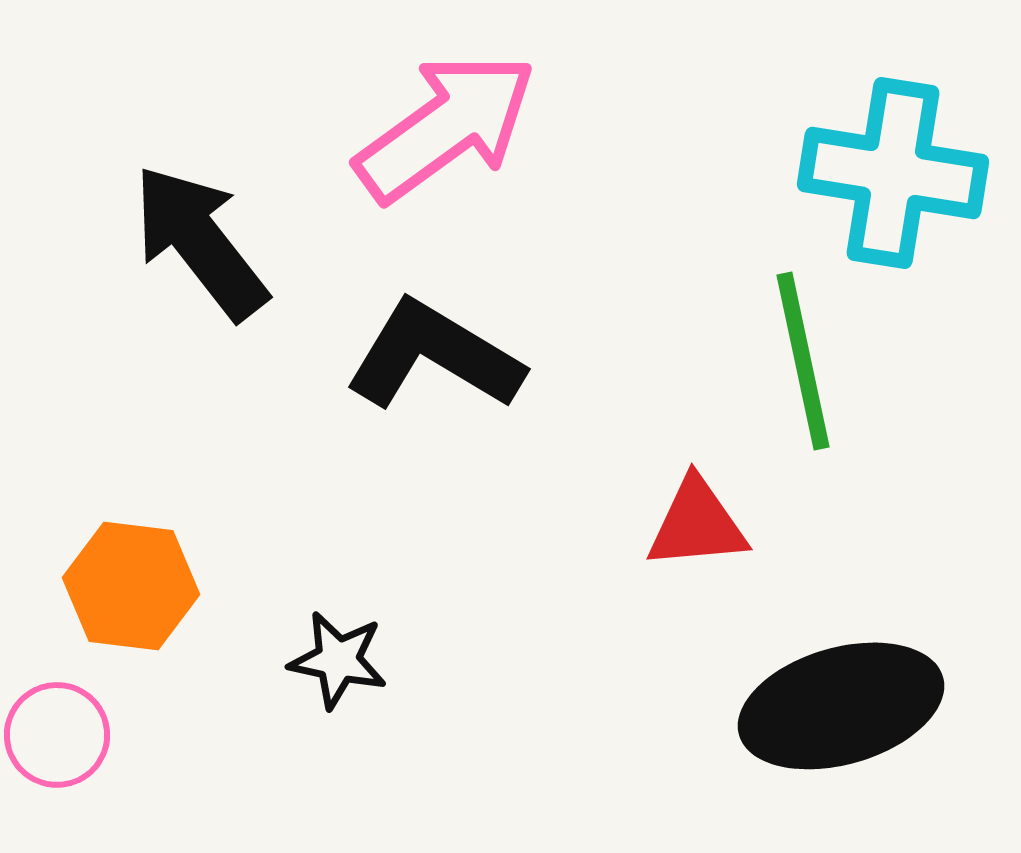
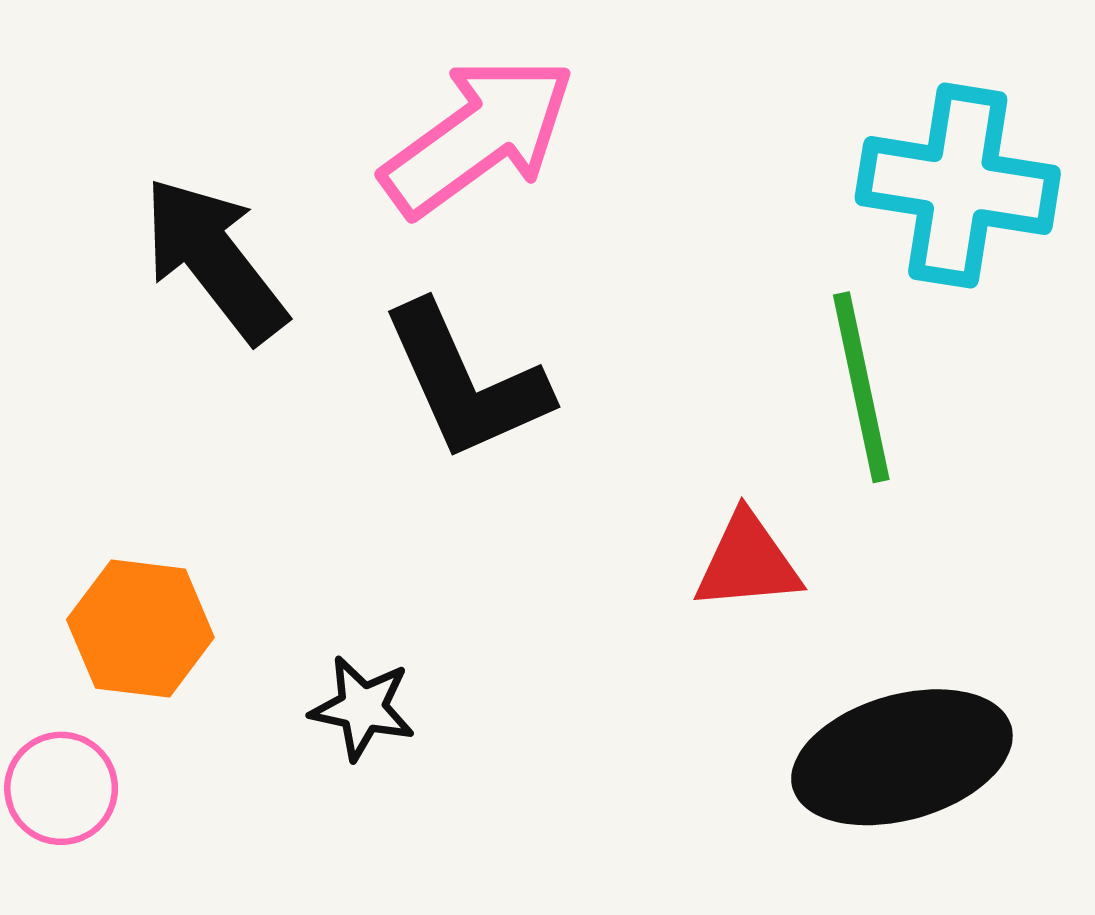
black L-shape: (434, 356) -> (465, 382), turned -145

